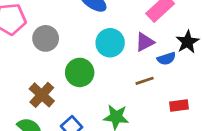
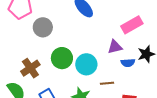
cyan circle: (110, 43) -> (86, 64), moved
brown line: (145, 81) -> (107, 83), moved

